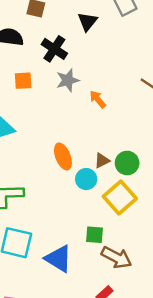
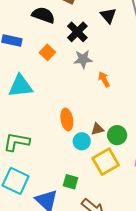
black triangle: (87, 22) -> (108, 15), turned -30
orange square: (23, 81) -> (47, 52), turned 35
green square: (94, 235) -> (71, 182), moved

